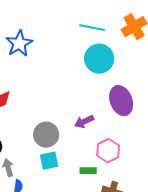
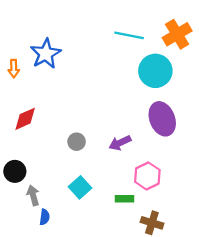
cyan circle: (99, 59) -> (155, 71), moved
gray circle: (46, 135) -> (77, 142), moved, size x0.6
cyan square: (49, 161) -> (80, 187), turned -30

